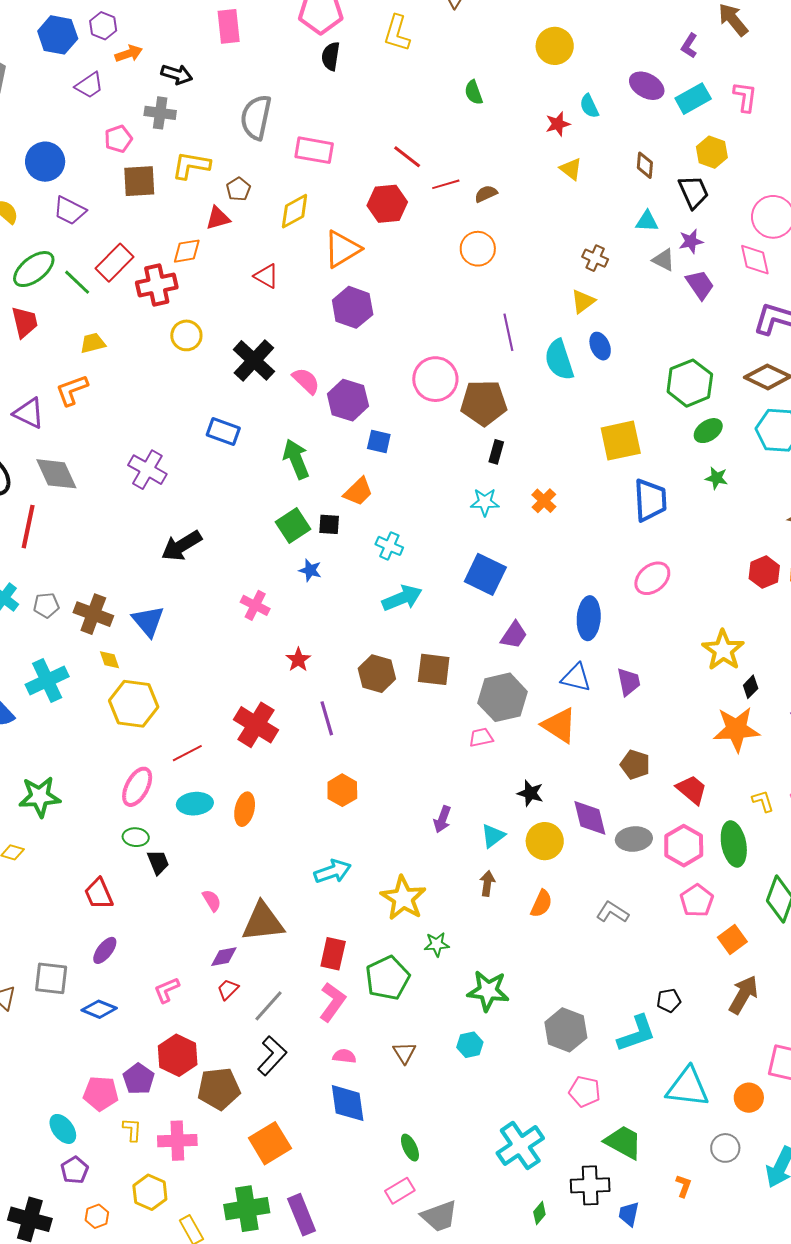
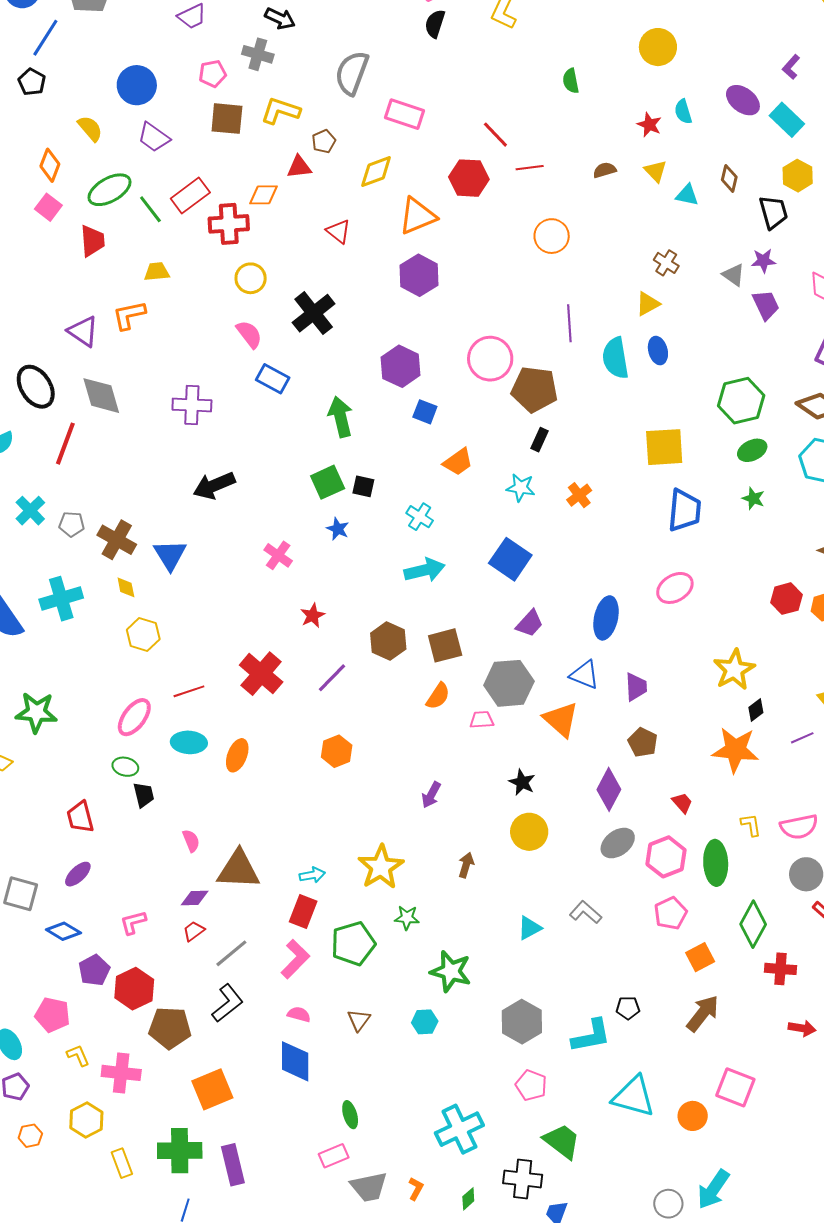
cyan rectangle: (693, 99) -> (787, 120), turned 64
red star: (558, 124) -> (649, 125), turned 30
brown semicircle: (486, 194) -> (605, 170), moved
cyan triangle: (647, 221) -> (687, 195), moved
pink semicircle: (306, 381) -> (249, 334), moved
purple cross: (147, 470) -> (192, 405), turned -36
orange trapezoid: (358, 492) -> (458, 462), moved
brown square: (434, 669) -> (445, 645), turned -30
yellow hexagon: (134, 704) -> (143, 635), size x0.7
purple line: (327, 718) -> (332, 678), turned 52
brown pentagon: (635, 765) -> (643, 742), moved
red trapezoid: (692, 790) -> (682, 803), size x0.7
purple diamond: (590, 818) -> (609, 789), moved, turned 33
cyan triangle: (493, 836) -> (529, 928), moved
gray ellipse: (634, 839) -> (618, 843), turned -40
cyan arrow: (333, 871) -> (312, 875), moved, size x0.7
orange semicircle: (541, 904) -> (438, 696), moved
purple pentagon: (139, 1079) -> (94, 970), moved
yellow L-shape: (132, 1130) -> (78, 1055), turned -35
gray circle: (725, 1148) -> (668, 1204), moved
orange L-shape: (684, 1186) -> (416, 1189), moved

